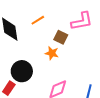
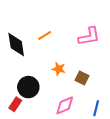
brown square: (61, 37) -> (82, 78), moved

